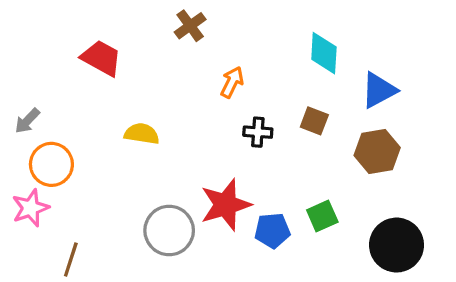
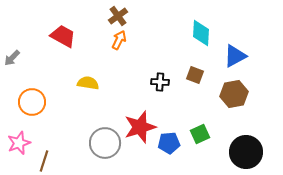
orange arrow: (232, 82) -> (119, 40), moved
gray arrow: (27, 121) -> (12, 58), moved
pink star: (30, 208) -> (19, 143), moved

